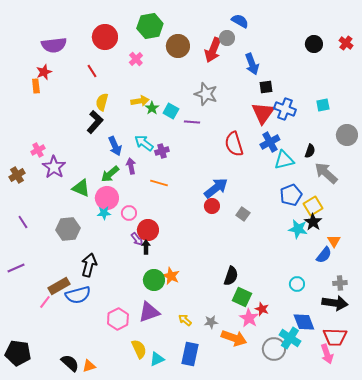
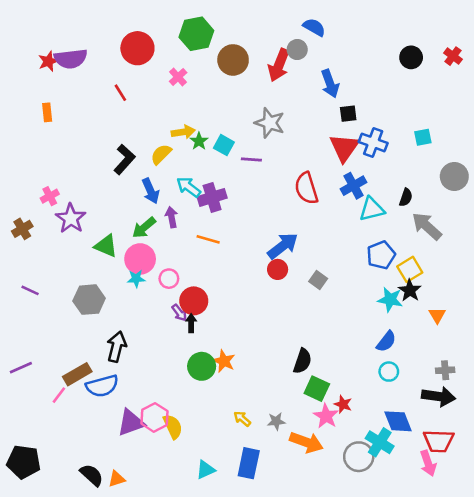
red star: (44, 72) -> (48, 61), moved
yellow semicircle: (102, 102) -> (161, 154), moved, turned 30
purple cross: (162, 151) -> (212, 197), size x1.5
purple line: (23, 222) -> (30, 290), turned -32
blue semicircle: (324, 255) -> (386, 341), moved
purple line: (16, 268) -> (21, 368), moved
purple triangle: (149, 312) -> (131, 423), moved
yellow semicircle: (139, 349) -> (173, 427), moved

